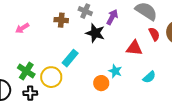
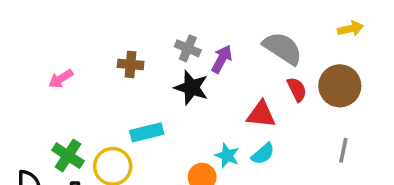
gray cross: (85, 11) -> (188, 48), moved
cyan rectangle: (70, 58) -> (147, 132), turned 36
cyan semicircle: (149, 77) -> (263, 154), moved

